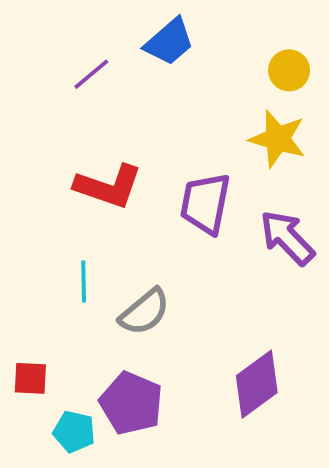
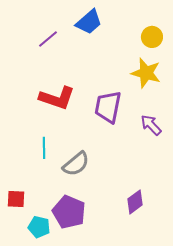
purple arrow: (287, 238) -> (151, 125), size x0.7
purple diamond: (257, 384) -> (135, 202), size x0.7

